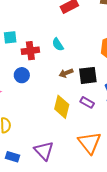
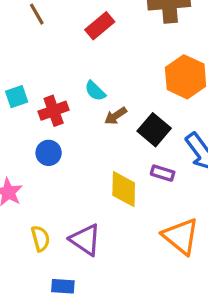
brown arrow: (66, 73) -> (116, 116), moved
black square: (88, 75) -> (154, 130), turned -30
purple triangle: (44, 151) -> (85, 240), moved

